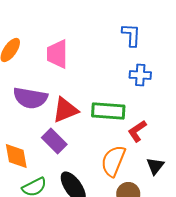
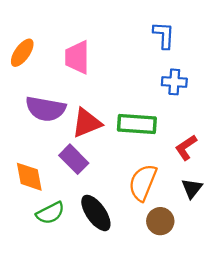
red L-shape: (137, 131) -> (186, 147), moved

